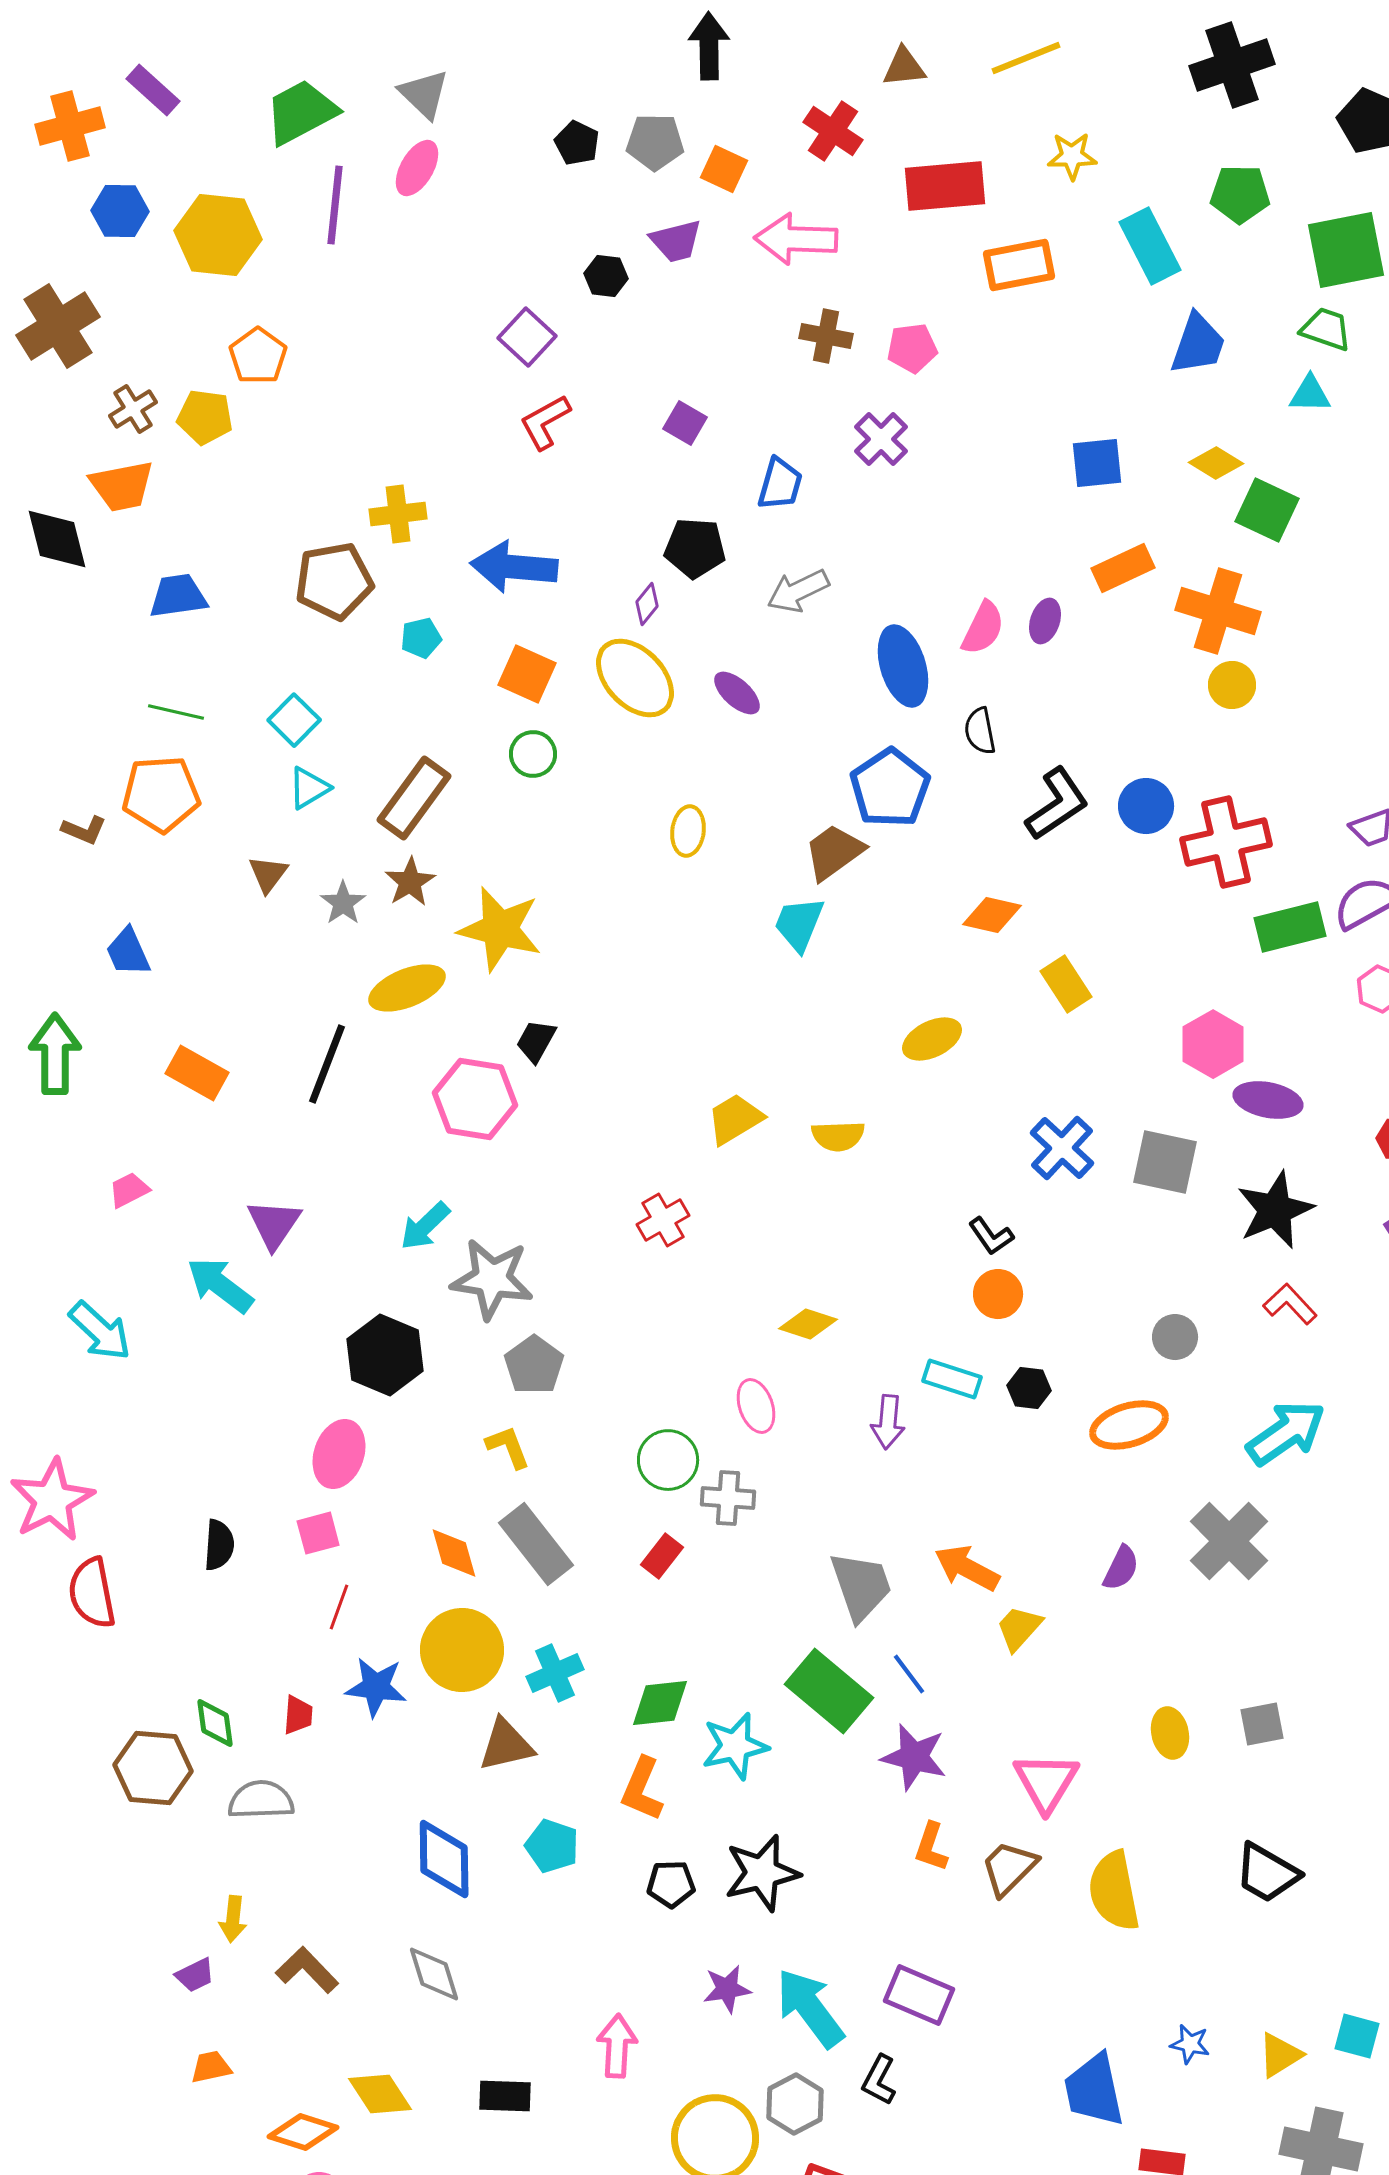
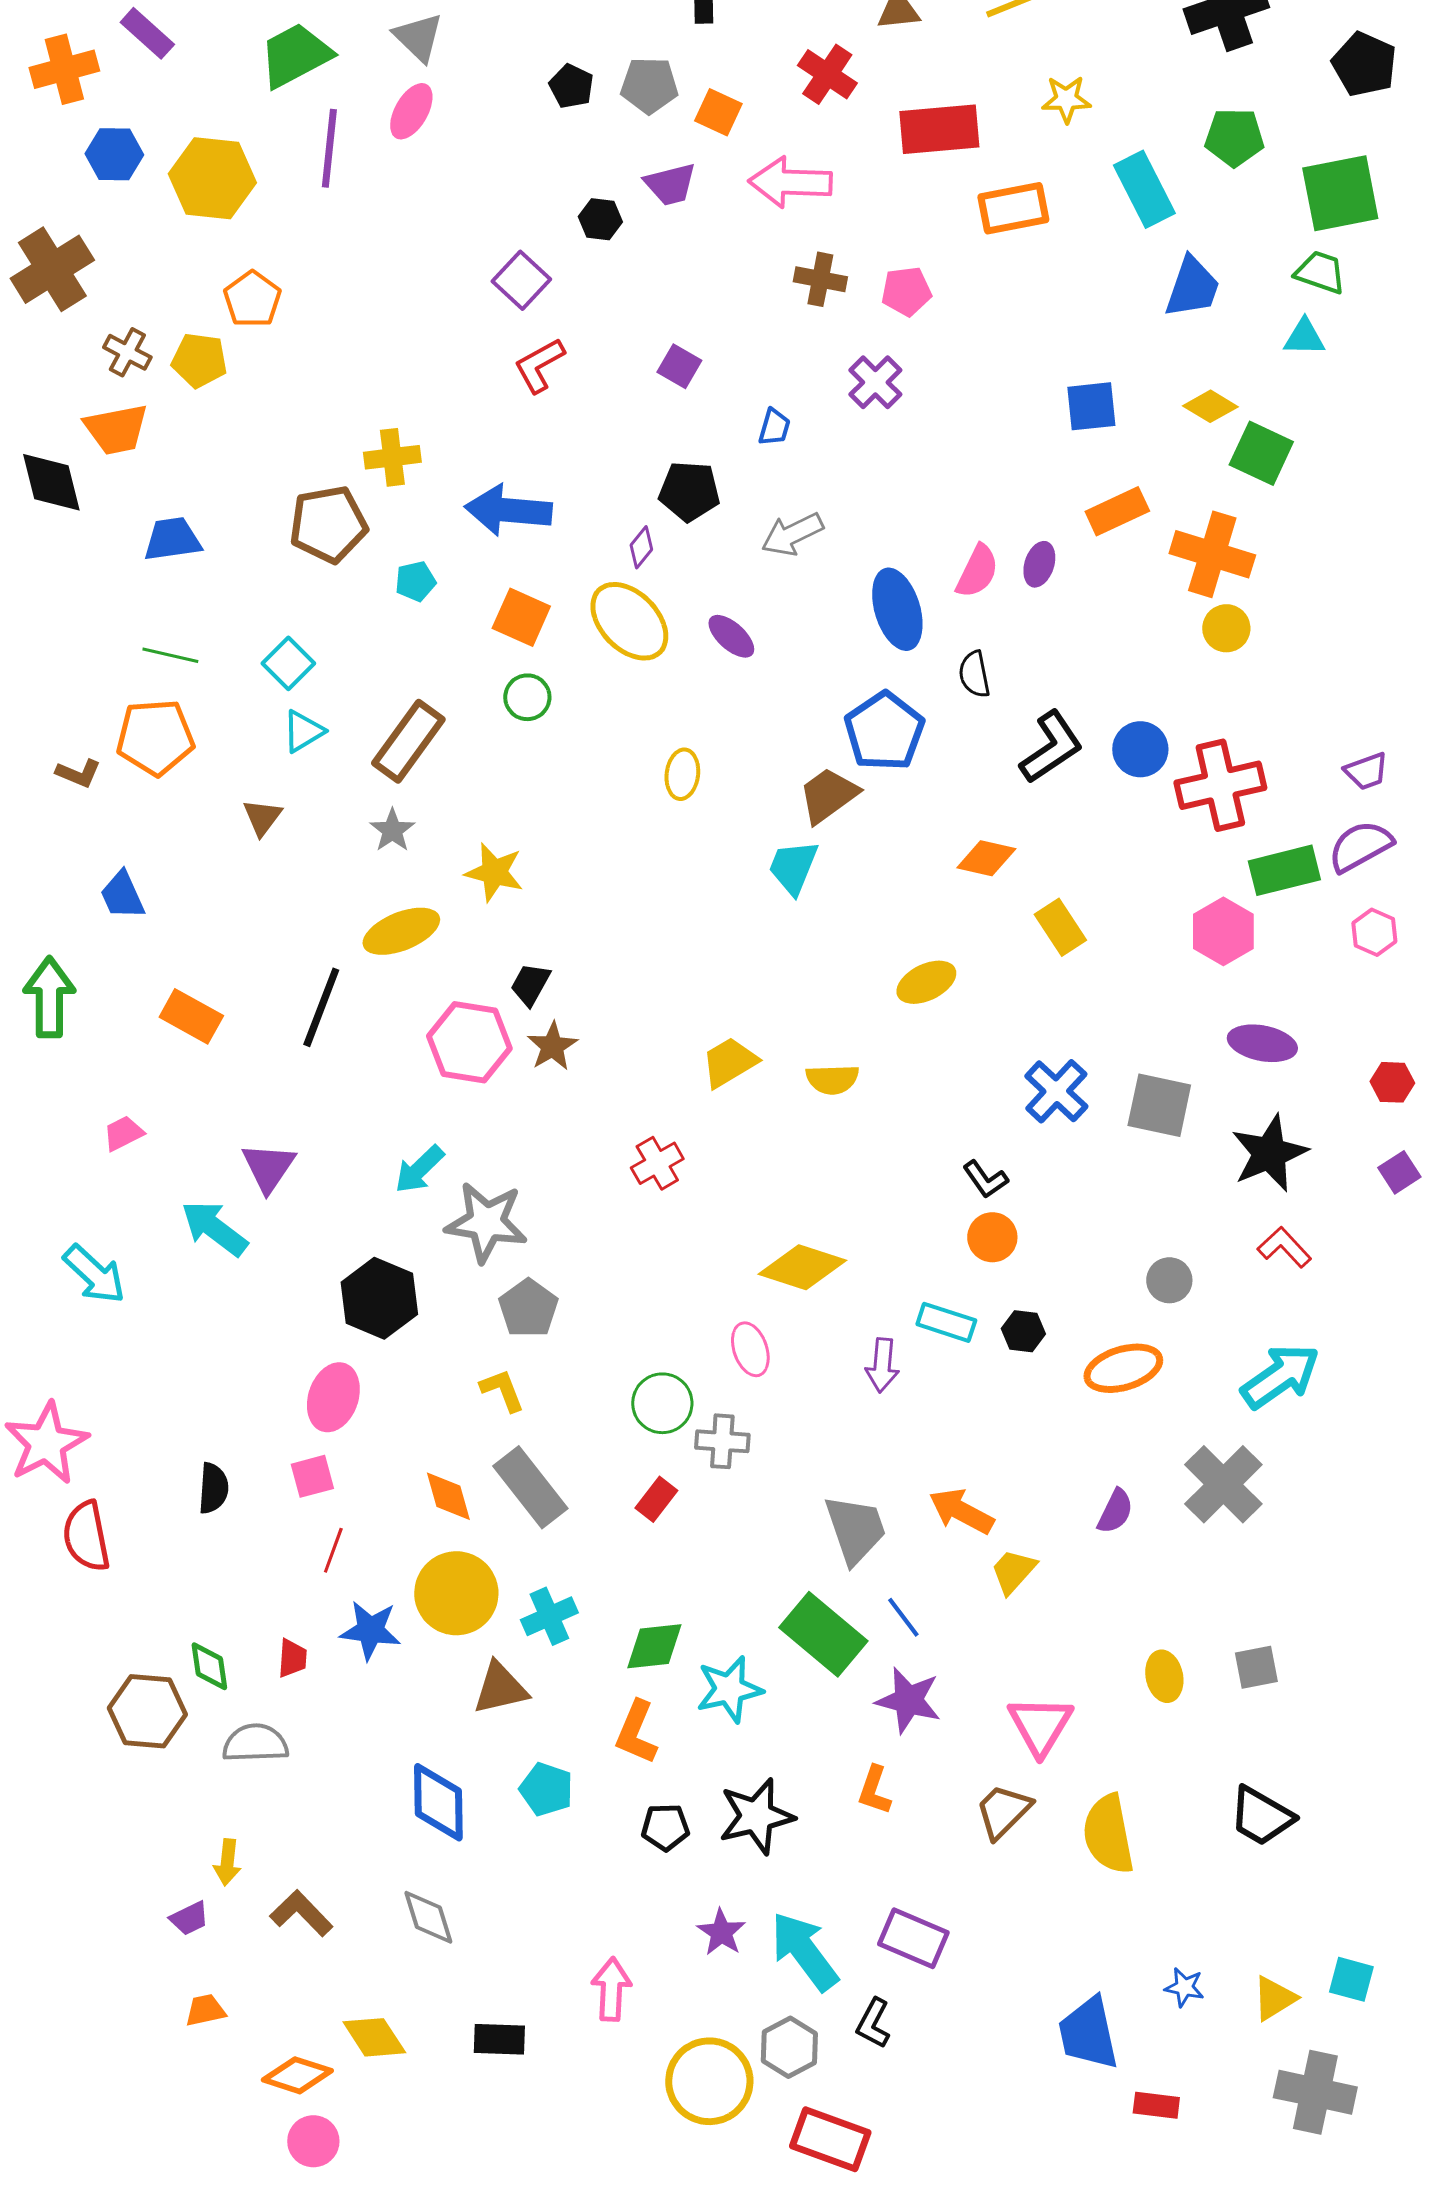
brown cross: (133, 409) -> (127, 352), turned -30
blue trapezoid: (780, 484) -> (774, 427), size x0.7
brown star: (410, 882) -> (552, 1046), moved
gray star: (343, 903) -> (392, 830), moved
yellow star: (500, 929) -> (494, 872), size x0.7
pink hexagon: (1213, 1044) -> (1223, 931), moved
yellow diamond: (808, 1324) -> (802, 1267), size x1.5
orange L-shape: (931, 1847) -> (874, 1790), moved
purple star: (727, 1989) -> (721, 1932), turned -30

